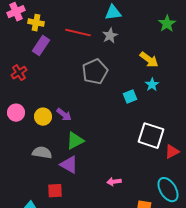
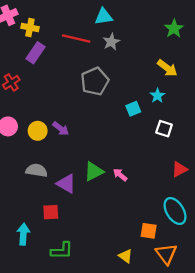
cyan triangle: (113, 13) -> (104, 16), moved
yellow arrow: (149, 60) -> (167, 68), moved
white square: (151, 136) -> (164, 129), moved, size x0.6
green triangle: (75, 141) -> (94, 171), moved
pink arrow: (114, 182) -> (120, 175), moved, turned 48

